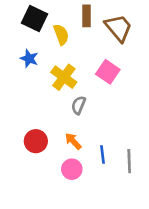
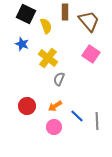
pink square: (108, 72) -> (91, 54), moved
orange arrow: (73, 141) -> (55, 106), turned -80
blue line: (102, 154) -> (77, 116), turned -40

